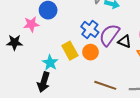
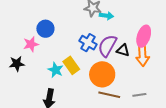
orange circle: (90, 52) -> (102, 74), moved, size x1.6
cyan star: (50, 63) -> (56, 70), moved

